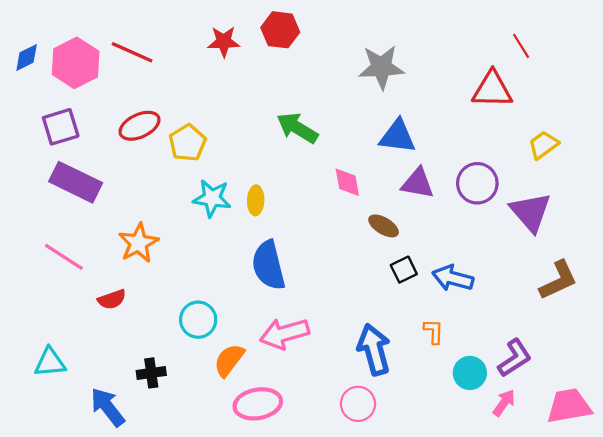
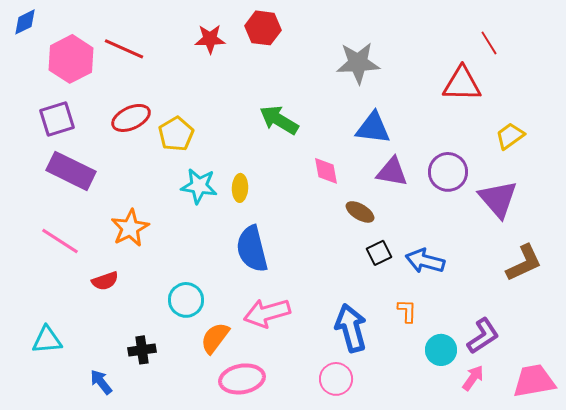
blue diamond: (27, 58) -> (25, 22), moved
blue arrow: (108, 407) -> (101, 382), size x0.7

